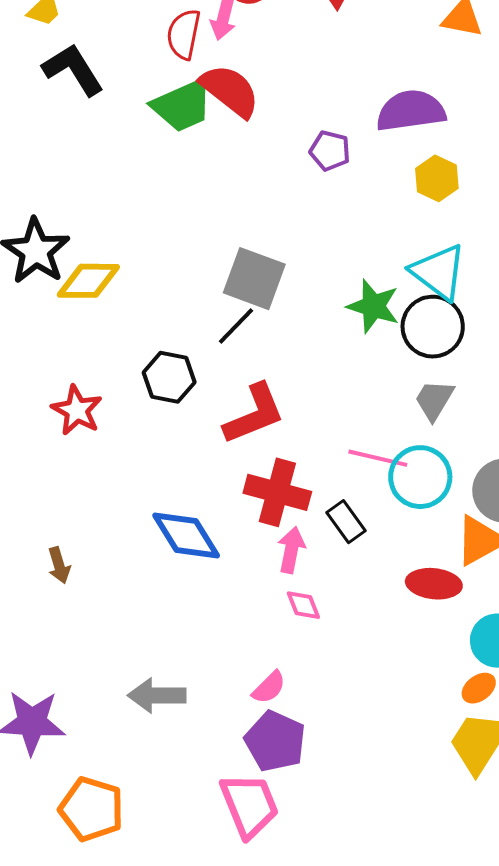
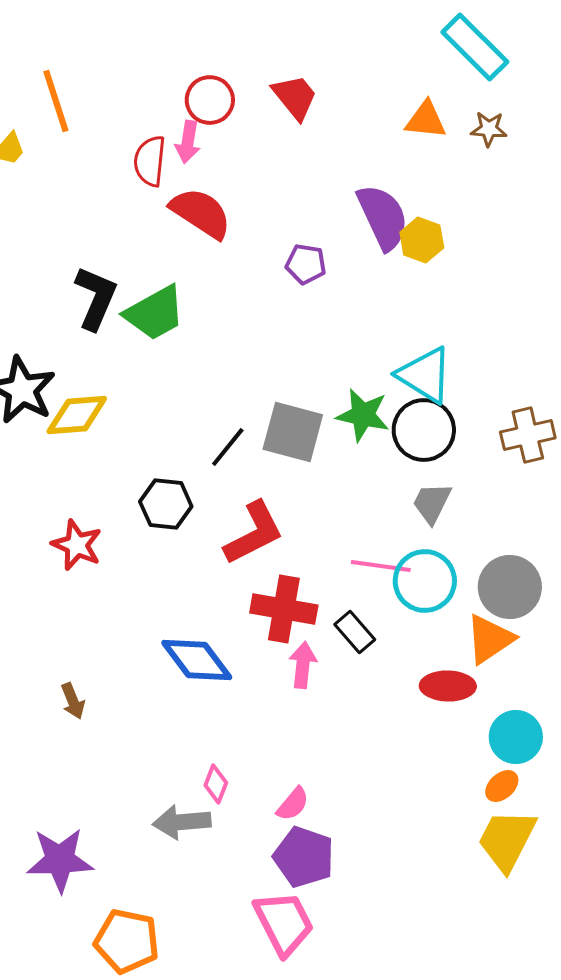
black L-shape: (73, 70) -> (96, 298), moved, turned 60
green trapezoid: (182, 105) -> (155, 313), moved
purple semicircle: (411, 111) -> (383, 217), turned 78
yellow hexagon: (437, 178) -> (422, 240), moved
gray square: (254, 279) -> (293, 432), moved
pink diamond: (303, 605) -> (216, 784), moved, turned 48

